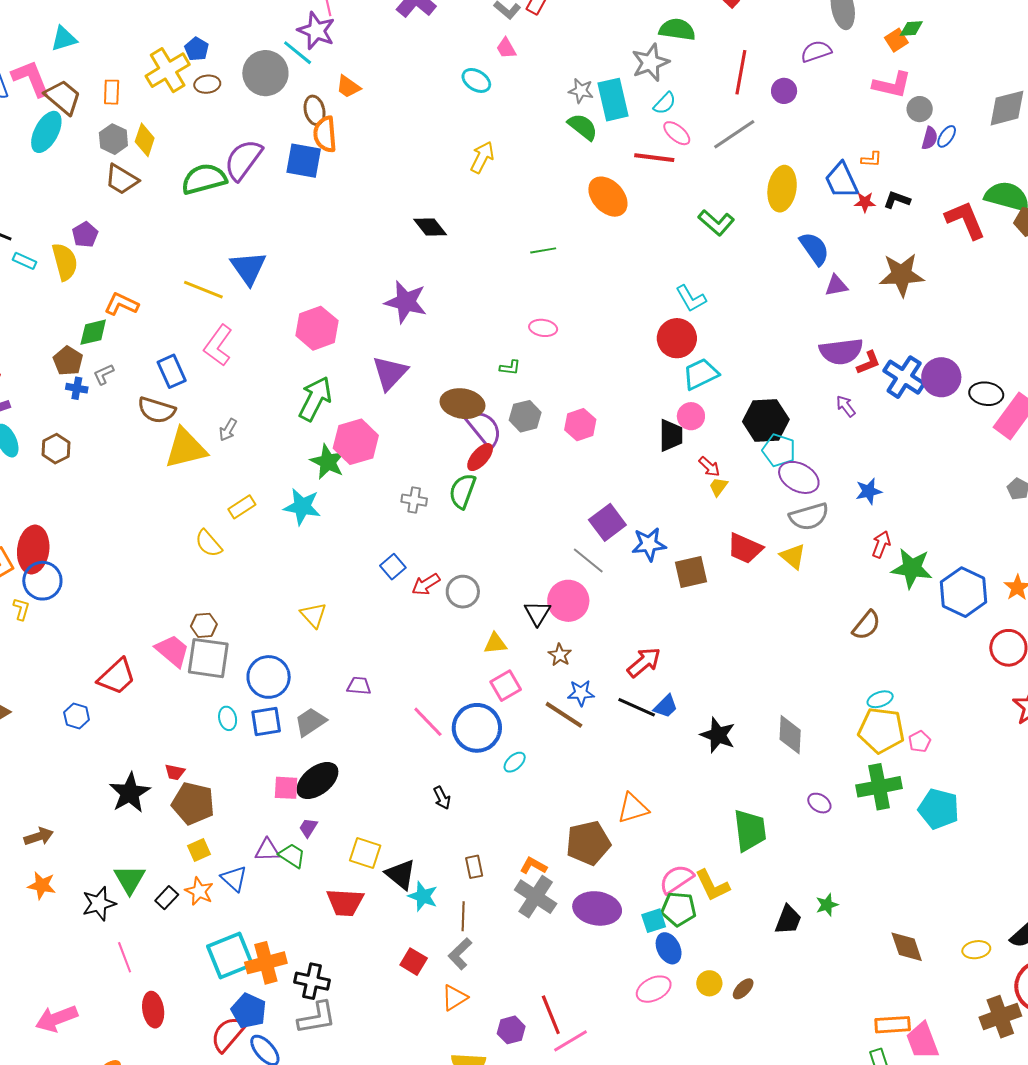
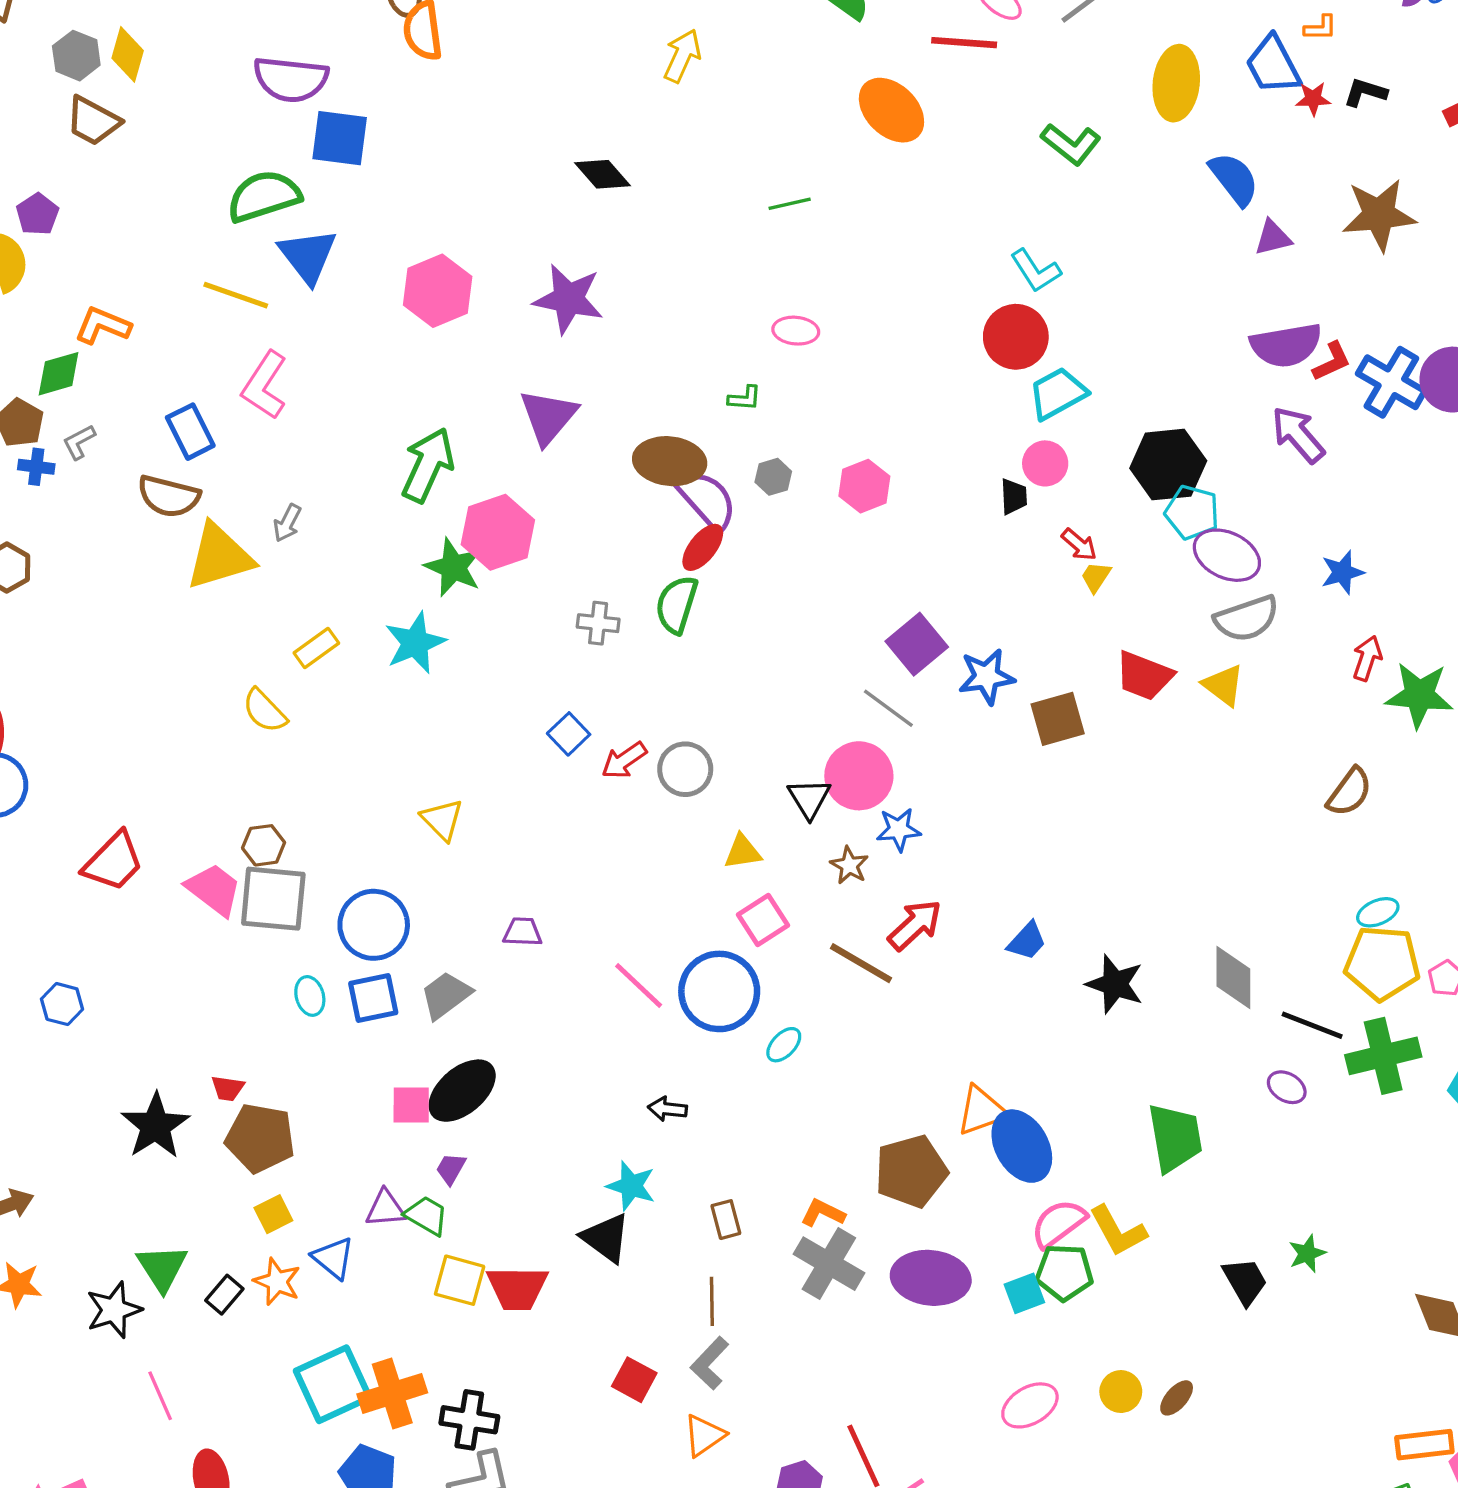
purple semicircle: (243, 160) -> (291, 79), turned -117
blue square: (304, 161) -> (340, 138), moved
green semicircle: (204, 179) -> (264, 196), moved
pink hexagon: (317, 328) -> (438, 291), moved
purple arrow: (846, 406) -> (1298, 435), size x1.6
gray hexagon: (525, 416) -> (773, 477), size x0.7
black trapezoid: (671, 435) -> (1014, 496), size x0.7
cyan star: (302, 507) -> (415, 643), turned -30
red arrow: (644, 662) -> (915, 925), moved
red trapezoid: (117, 677) -> (113, 862), moved
blue star: (581, 693) -> (899, 830), moved
black line: (637, 707) -> (1312, 1025), moved
black arrow: (442, 798) -> (667, 1109), turned 125
yellow square: (365, 853) -> (460, 1280), moved
cyan star: (423, 896) -> (631, 1186), moved
black trapezoid: (788, 920) -> (1245, 1281), turned -48
blue ellipse: (669, 948) -> (1022, 1146), moved, size x1.4

